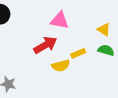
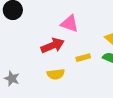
yellow semicircle: (61, 66) -> (56, 74), moved

